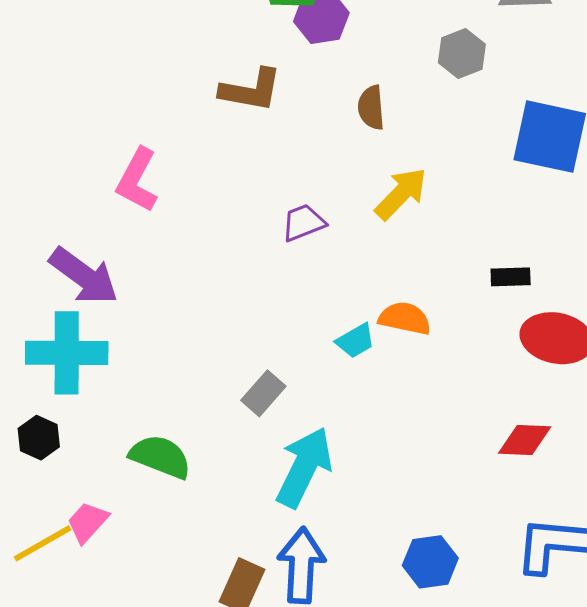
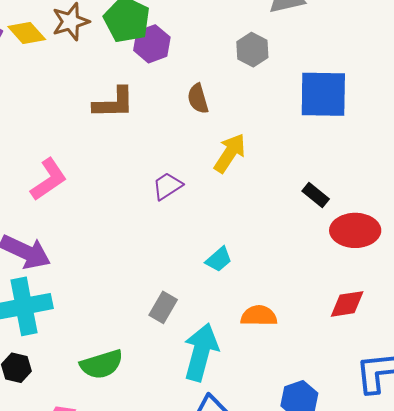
pink L-shape: (137, 180) -> (49, 179), turned -141
black rectangle: (511, 277) -> (316, 195), turned 52
orange semicircle: (405, 318) -> (259, 316), moved
green semicircle: (160, 457) -> (102, 364), turned 153

